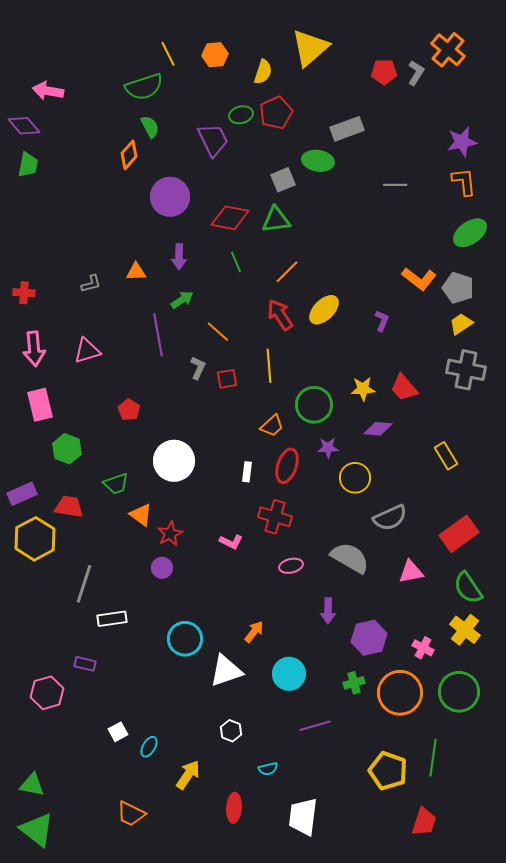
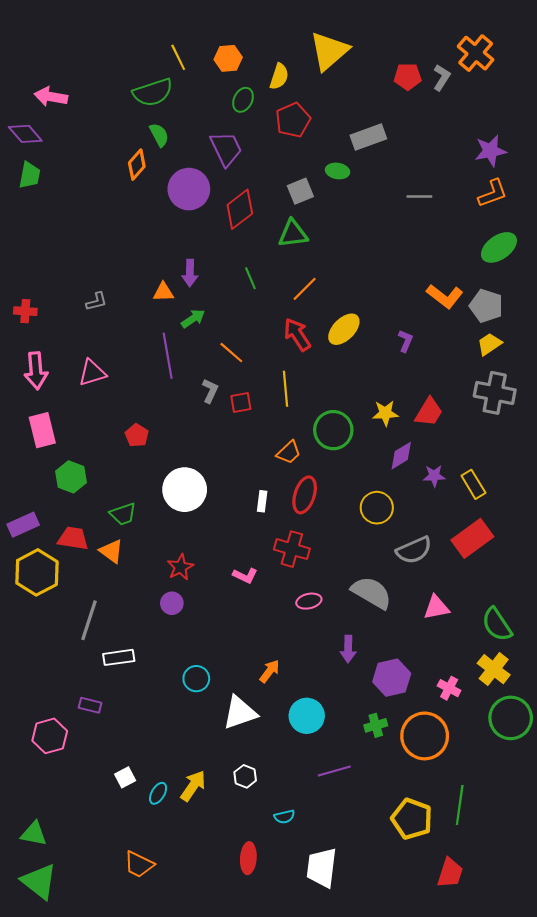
green ellipse: (241, 115) -> (243, 100), moved, turned -50
green ellipse: (318, 161) -> (338, 171), size x0.7
orange L-shape: (464, 182) -> (493, 193), turned 76
purple circle: (170, 197) -> (189, 189), moved
red diamond: (230, 218) -> (240, 209), moved, turned -48
orange triangle: (136, 272) -> (163, 292), moved
red trapezoid: (404, 388) -> (429, 412), turned -108
purple diamond: (378, 429) -> (401, 456), turned -36
purple star: (328, 448) -> (434, 476), moved
orange triangle: (141, 515) -> (111, 551), moved
red rectangle: (459, 534) -> (472, 538), moved
cyan circle: (185, 639) -> (196, 679), size x0.7
green circle: (459, 692) -> (511, 718), moved
yellow arrow: (188, 775) -> (193, 786), moved

